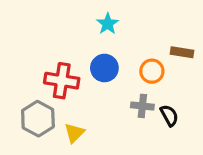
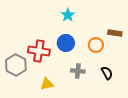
gray cross: (142, 106) -> (78, 71), moved
gray hexagon: (38, 119) -> (16, 65), moved
yellow triangle: (74, 133) -> (47, 84), turned 32

